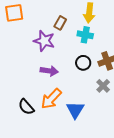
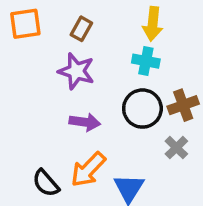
brown rectangle: (60, 23) -> (81, 29), moved
black circle: (83, 63) -> (142, 109), size x1.5

